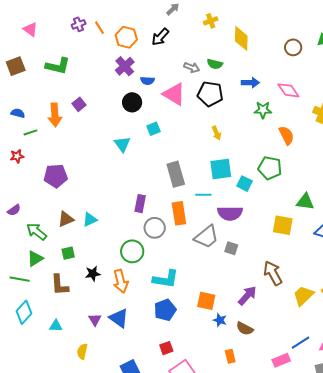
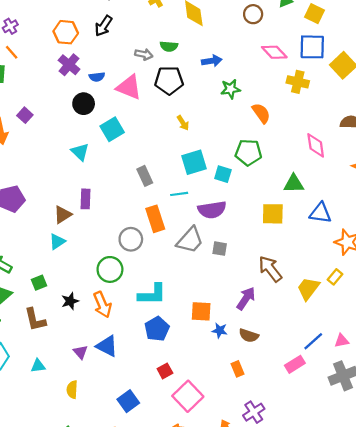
orange line: (99, 28) -> (12, 52), moved
pink diamond: (288, 90) -> (274, 52), moved
cyan square: (154, 129) -> (112, 129), size x1.5
gray rectangle: (176, 174) -> (145, 176), size x0.7
purple rectangle: (140, 204) -> (85, 199), moved
brown triangle: (66, 219) -> (63, 215), moved

